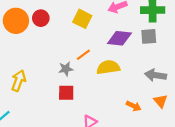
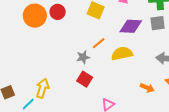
yellow arrow: (19, 81) -> (42, 88), moved
red square: (66, 93) -> (85, 79), turned 35

